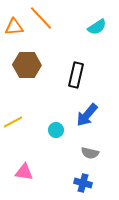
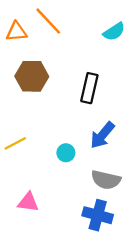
gray semicircle: (90, 153) -> (106, 180), size x1.4
blue cross: (83, 183) -> (98, 215), size x1.4

